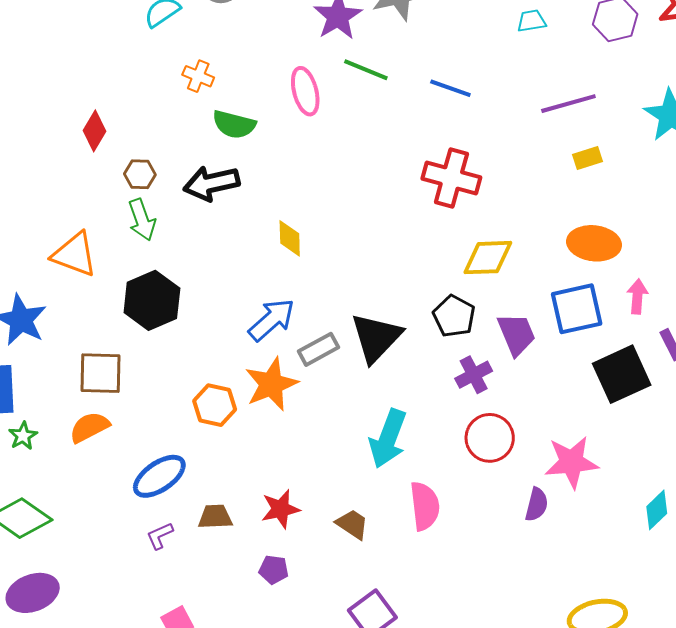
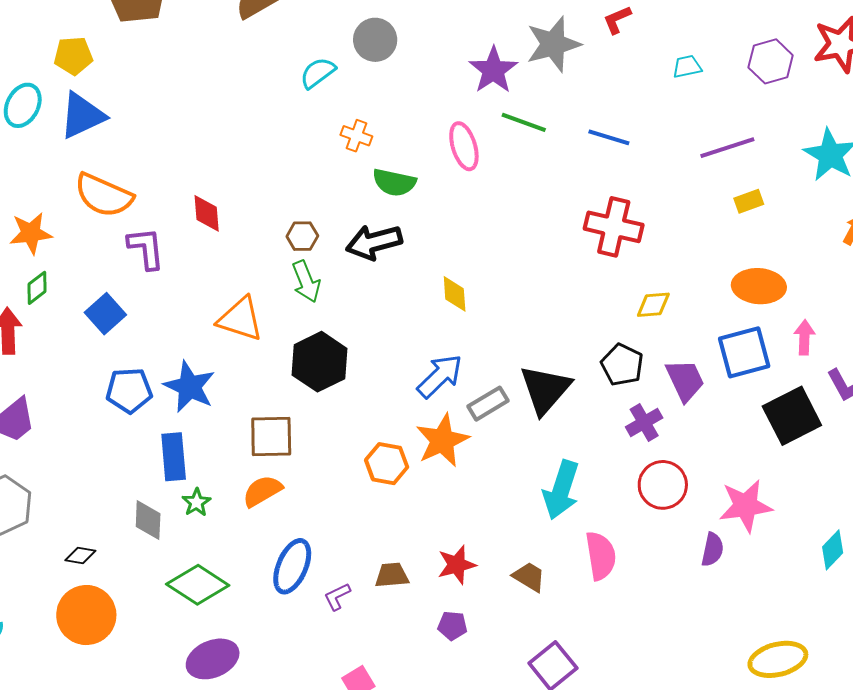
red diamond: (94, 131) -> (207, 213), moved, turned -33
yellow diamond: (488, 258) -> (653, 305), size x0.7
blue ellipse: (159, 476) -> (292, 566), moved, turned -30

